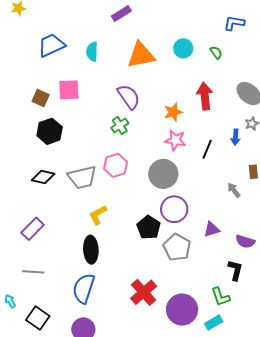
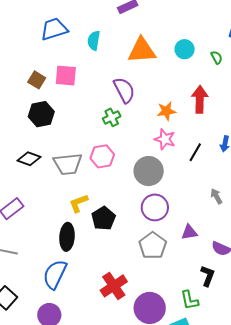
black pentagon: (149, 227) -> (103, 218), moved

